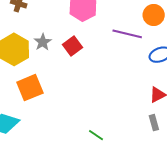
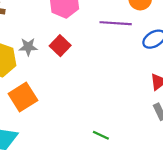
gray star: (43, 42) -> (28, 47), turned -30

